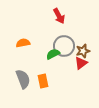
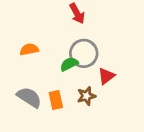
brown star: (83, 51) -> (86, 96), moved
gray semicircle: (23, 79) -> (29, 97), turned -36

